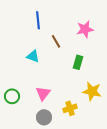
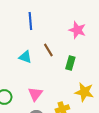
pink star: (85, 29) -> (77, 30), turned 30
brown line: (56, 41) -> (48, 50), moved

